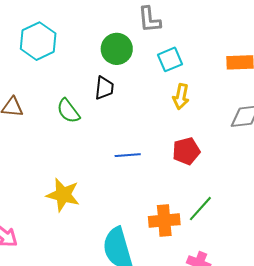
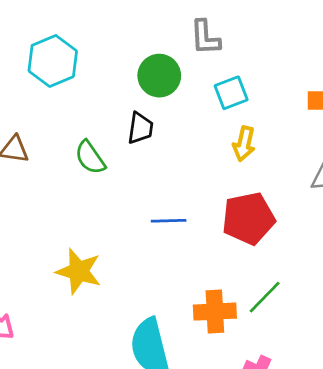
red pentagon: (186, 151) -> (248, 218), size x1.4

